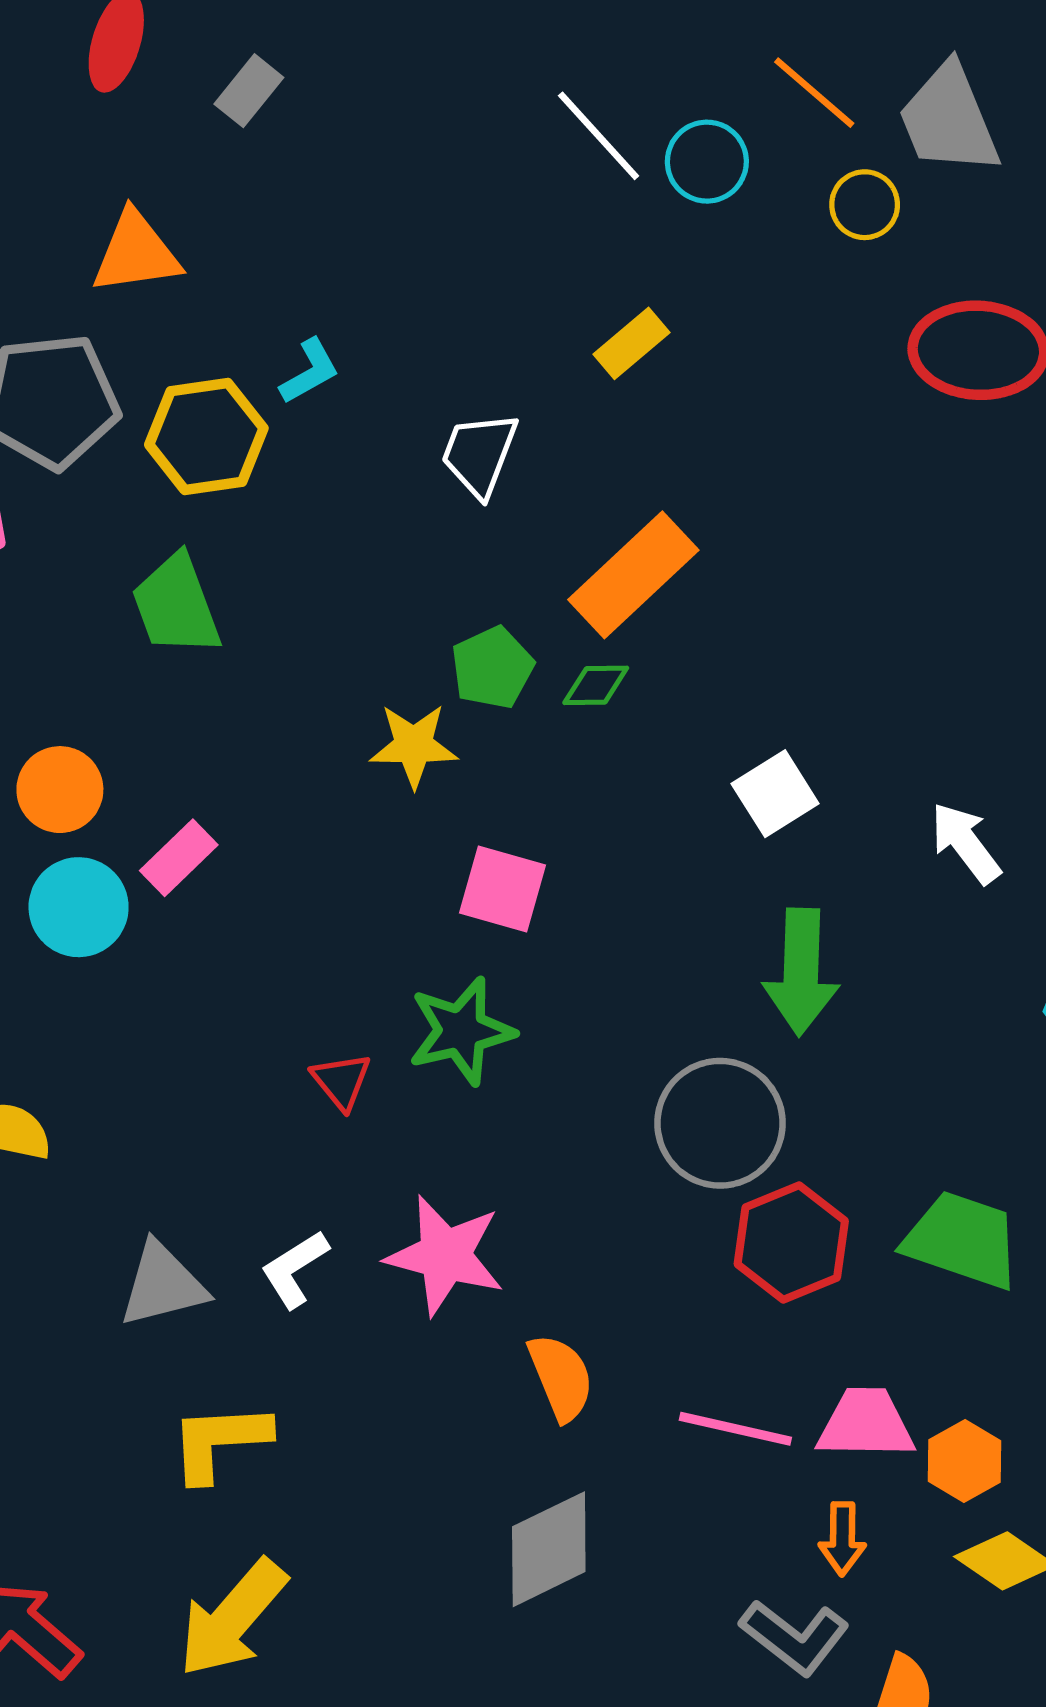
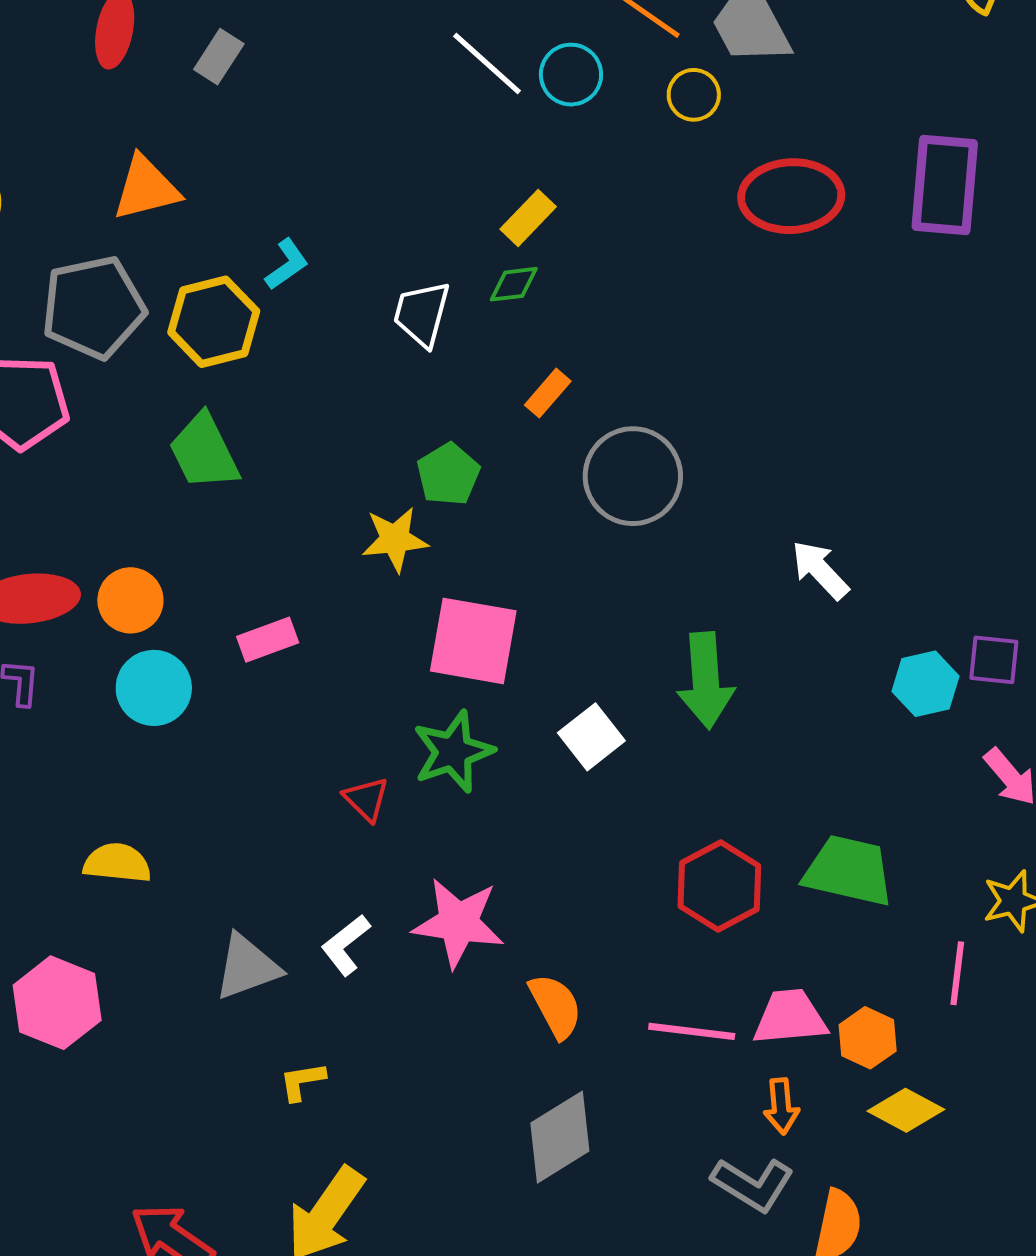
orange rectangle: (633, 575) -> (548, 393), size x0.5
green diamond: (596, 685) -> (514, 284), moved
white square: (775, 794) -> (591, 737), moved
pink rectangle: (179, 858) -> (268, 640), moved, turned 30
pink square: (503, 889) -> (473, 641), size x1.4
gray circle: (720, 1123) -> (633, 476), moved
yellow L-shape: (220, 1442) -> (302, 1081), size x0.6

